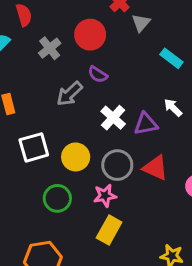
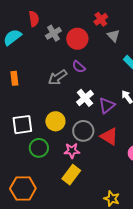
gray triangle: (141, 23) -> (113, 36), turned -32
gray cross: (50, 48) -> (53, 33), moved
purple triangle: (146, 124) -> (107, 105), turned -36
white square: (34, 147) -> (22, 125), moved

